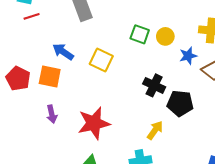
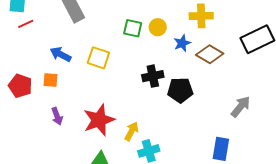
orange square: (50, 76) -> (51, 80), size x0.7
black cross: (154, 85) -> (153, 76), turned -30
yellow arrow: (155, 130) -> (132, 131), moved

